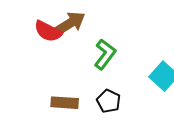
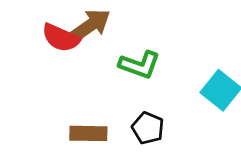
green L-shape: (105, 54) -> (139, 65), turned 76

